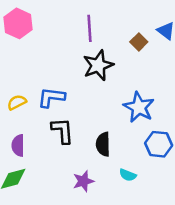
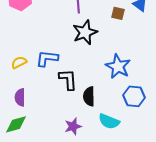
brown square: (139, 42) -> (118, 13), turned -32
black L-shape: (62, 131) -> (68, 79), moved
cyan semicircle: (128, 175) -> (109, 121), size x1.5

